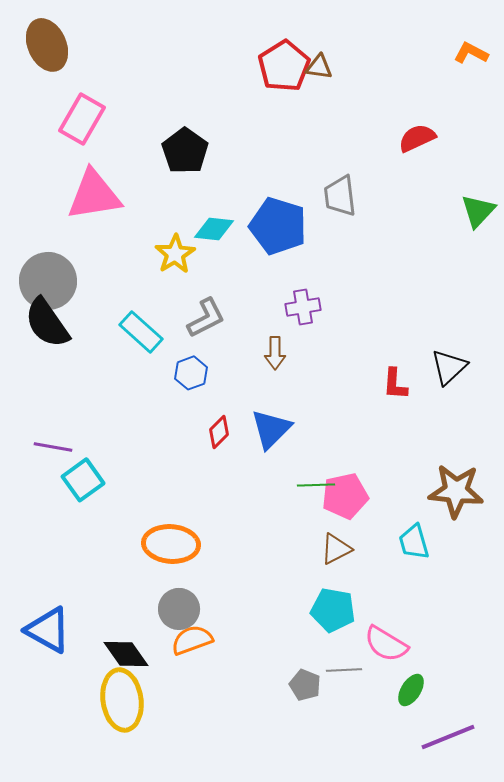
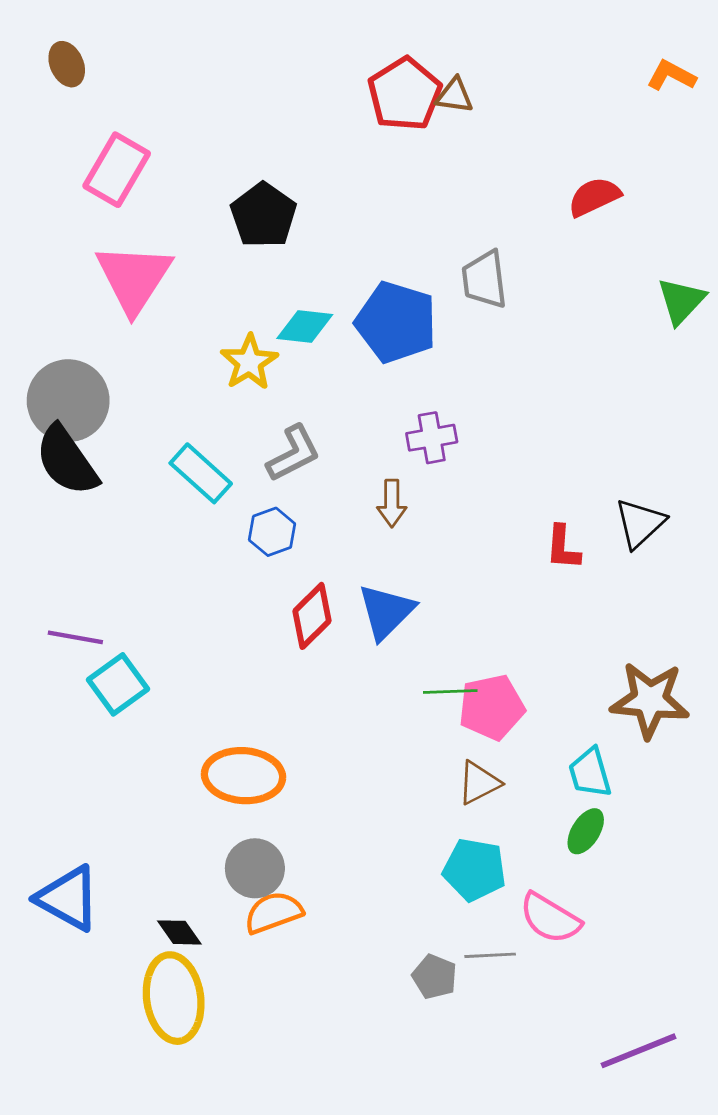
brown ellipse: (47, 45) -> (67, 64), size x0.6
pink triangle: (94, 195) -> (134, 278), turned -48
red diamond: (219, 432) -> (312, 616), size x1.4
black diamond: (126, 654) -> (179, 932), size x0.7
green ellipse: (411, 690) -> (586, 831), moved

